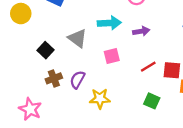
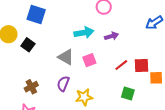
gray triangle: (77, 38) -> (66, 57), moved
black square: (46, 50) -> (28, 45), moved
brown cross: (54, 78) -> (31, 87), moved

